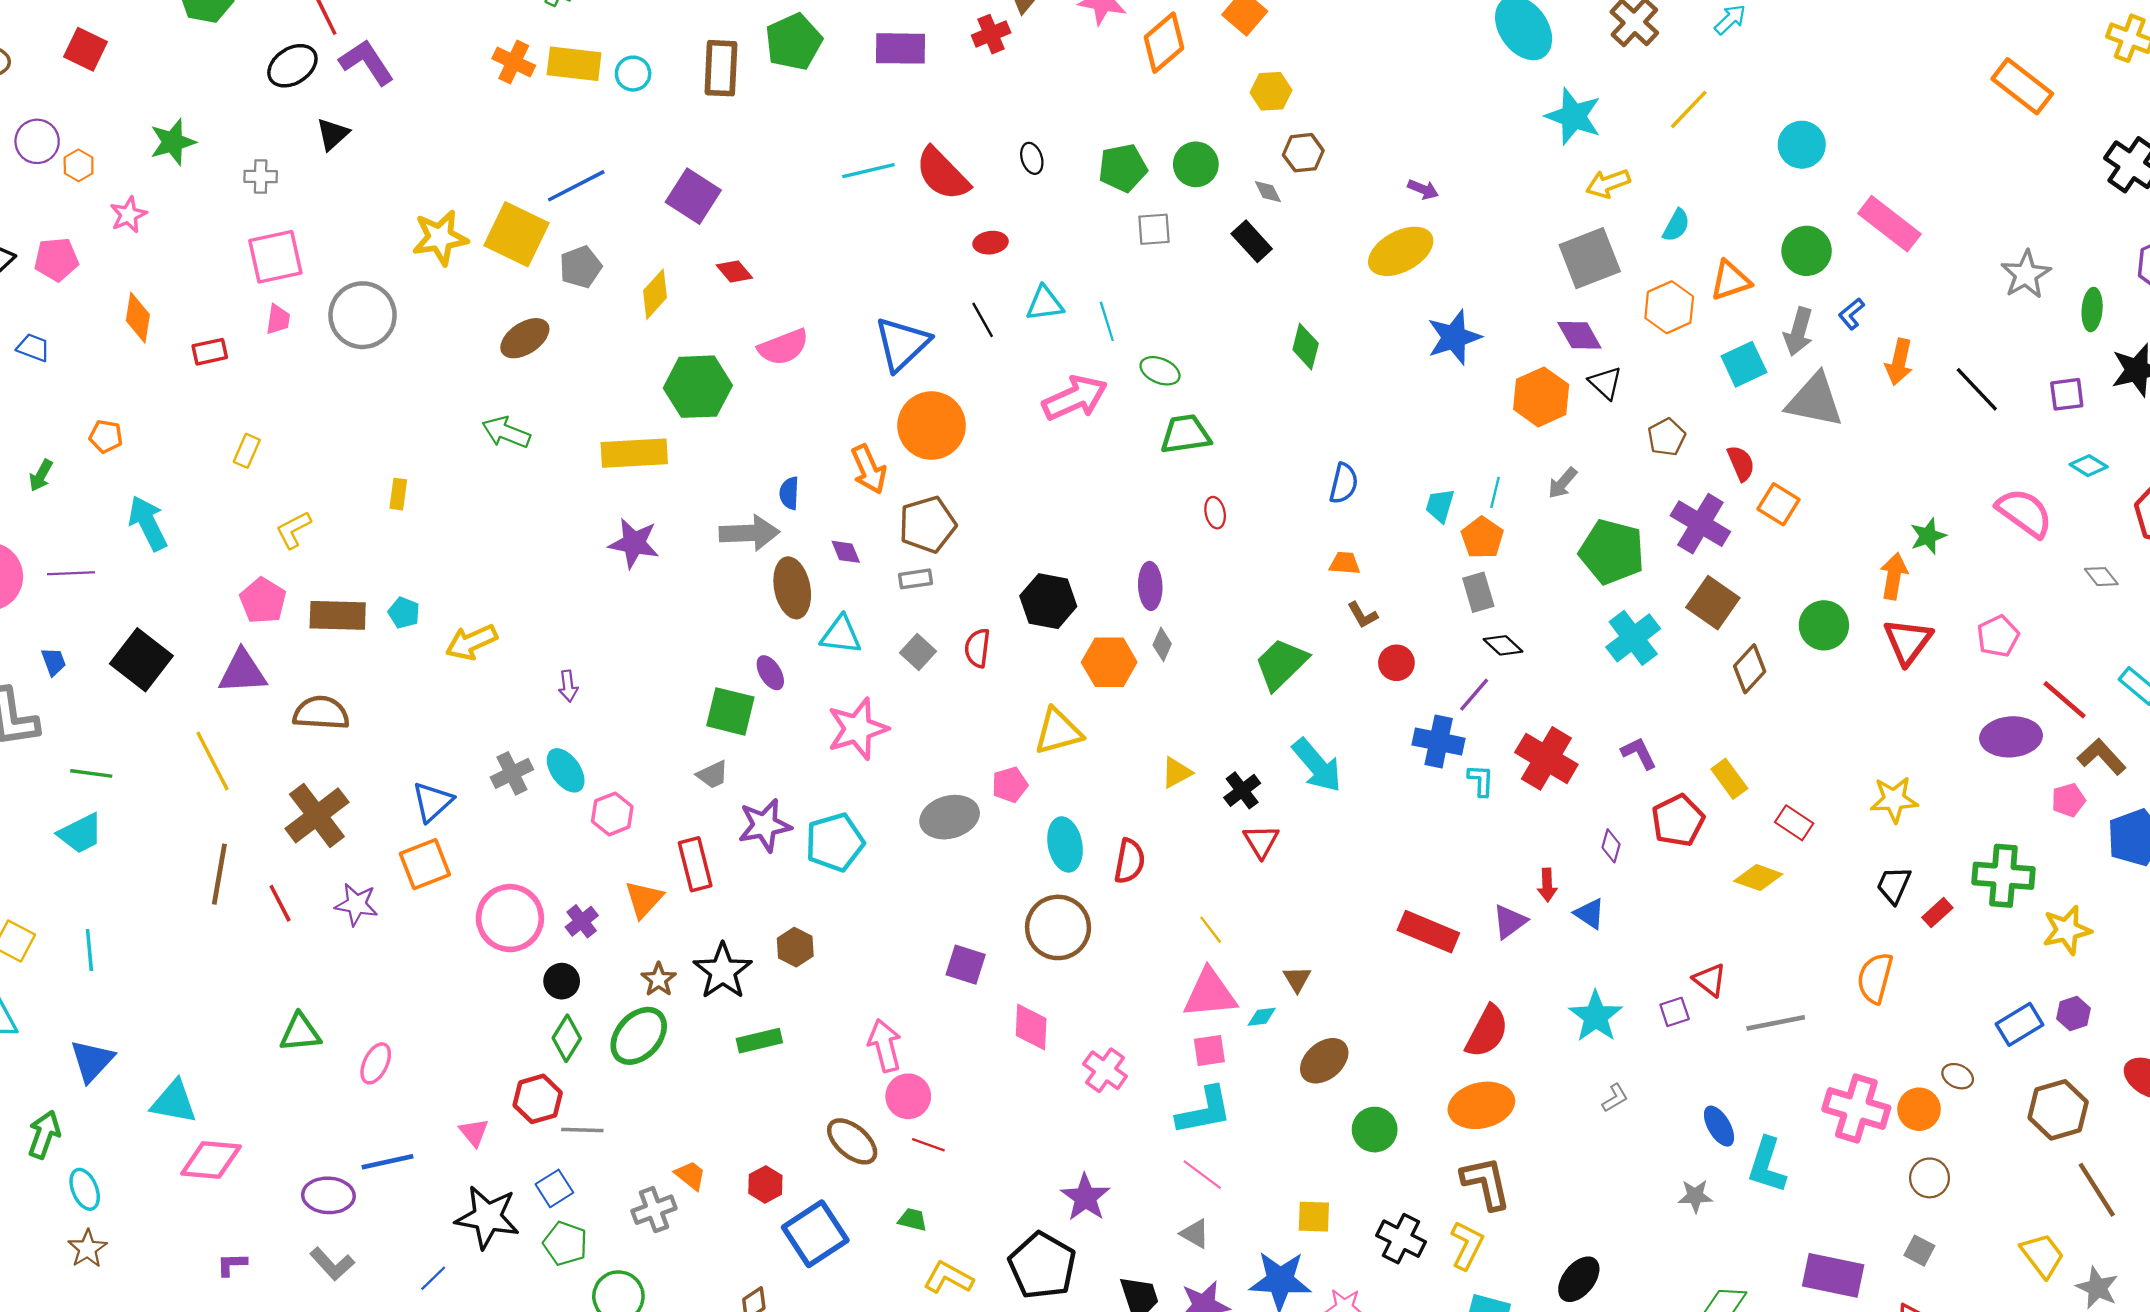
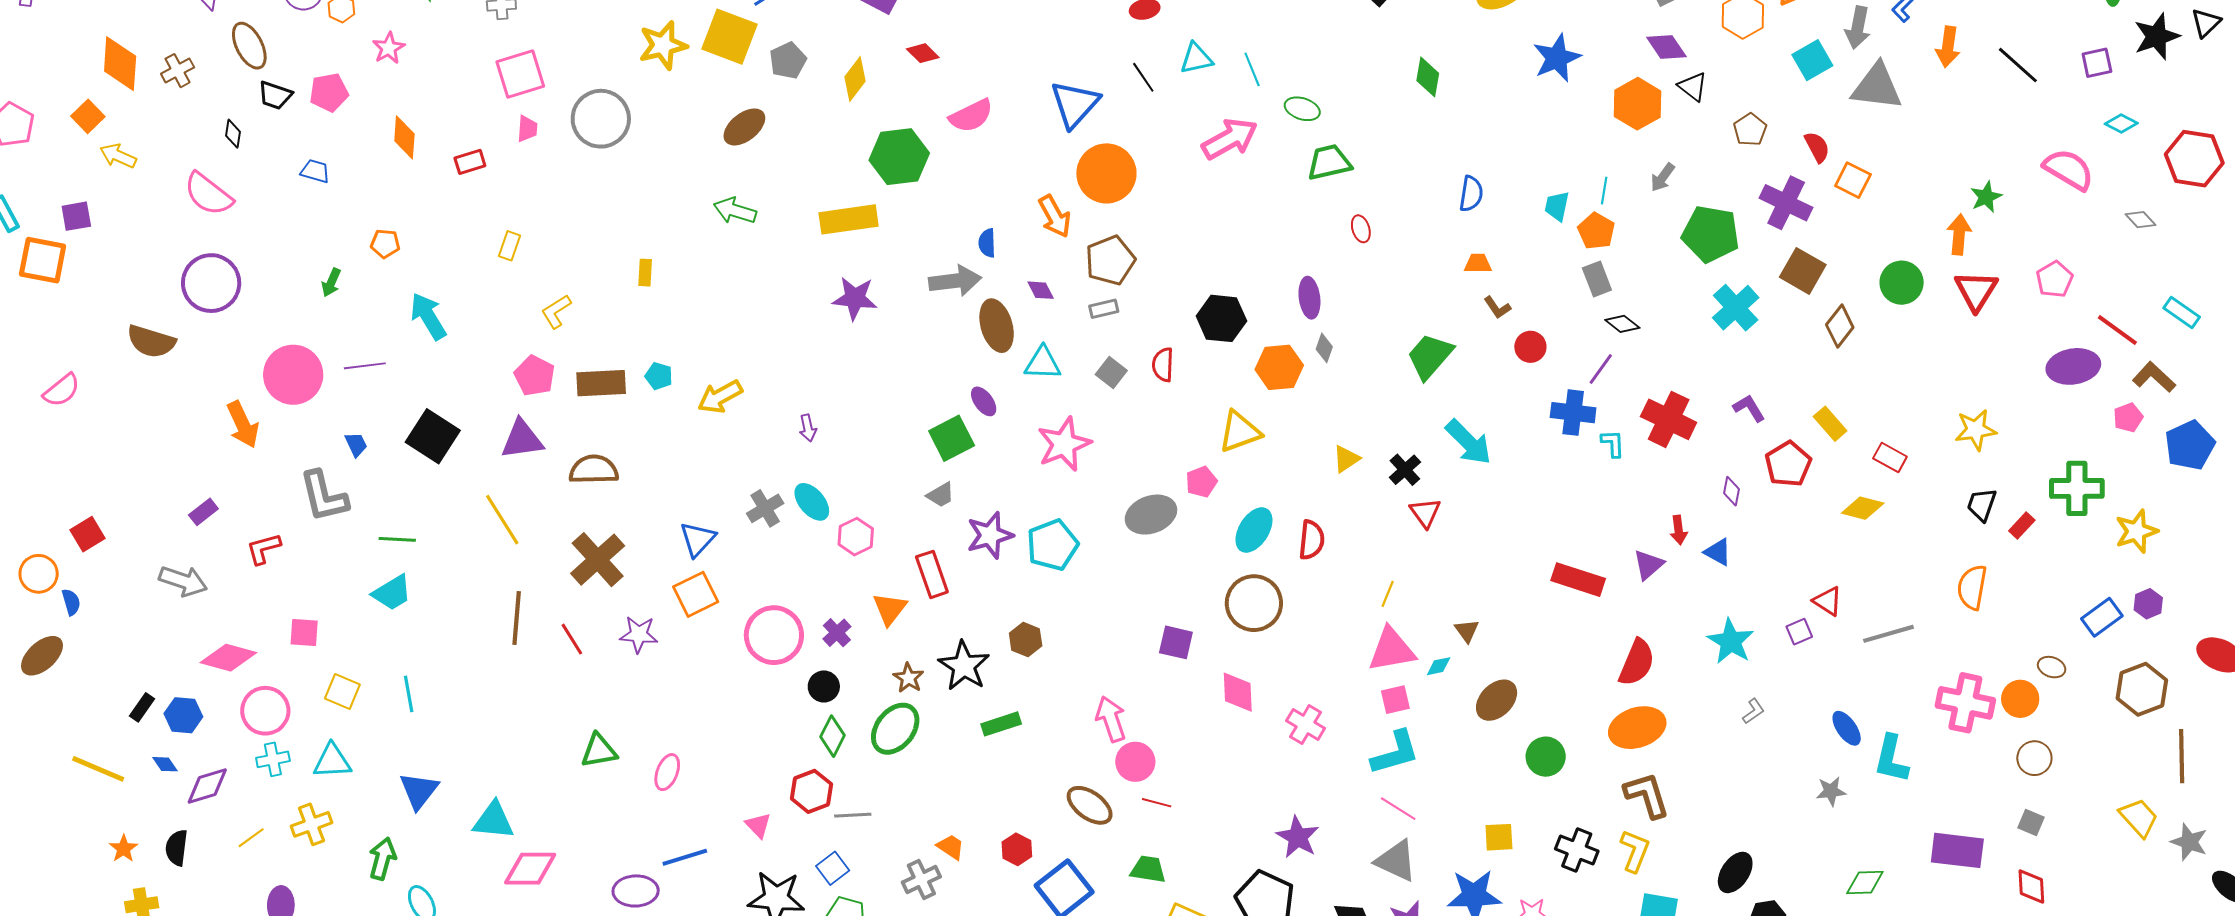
green square: (730, 711) -> (952, 438), turned -36
cyan ellipse: (1065, 844) -> (1254, 530), turned 48
yellow line: (1211, 930) -> (1388, 594), turned 64
brown line: (2097, 1190) -> (2182, 756), turned 36
green trapezoid: (913, 1220) -> (1148, 869), size x1.4
gray triangle: (1195, 1234) -> (1396, 861), size x1.6

